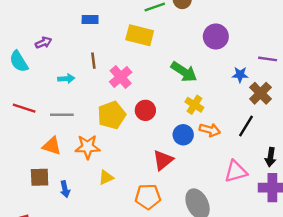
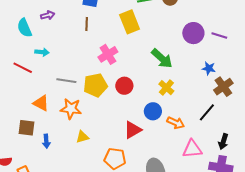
yellow rectangle: (140, 35) -> (130, 22), turned 45
purple line: (268, 59) -> (219, 36), moved
brown line: (93, 61) -> (87, 24), moved
cyan arrow: (66, 79) -> (42, 52), moved
gray line: (62, 115) -> (66, 81), moved
orange arrow: (210, 130) -> (176, 123), moved

